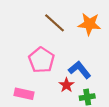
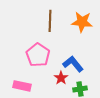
brown line: (54, 23) -> (50, 21), turned 50

